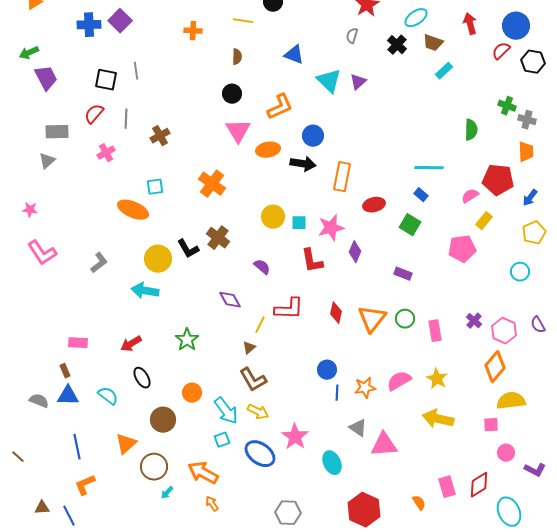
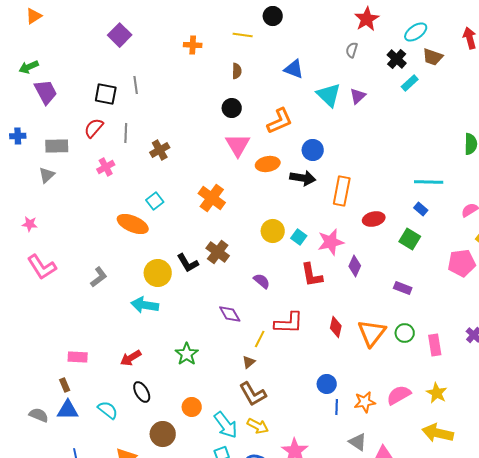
blue cross: (89, 25) -> (18, 136), moved, size x0.7
cyan rectangle: (444, 71) -> (410, 83), moved
cyan square: (155, 187) -> (155, 201), turned -30
cyan square: (299, 223) -> (299, 237), turned 35

